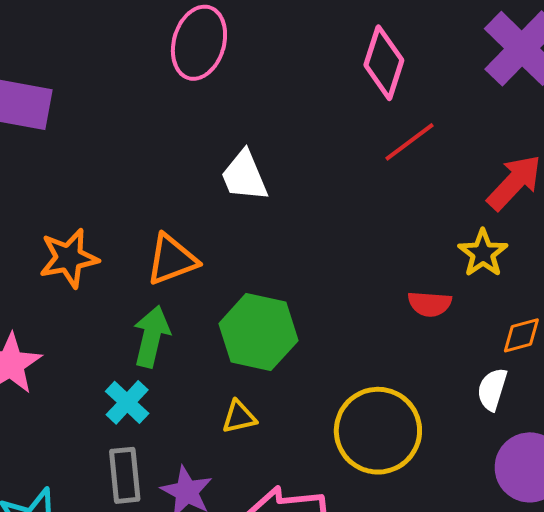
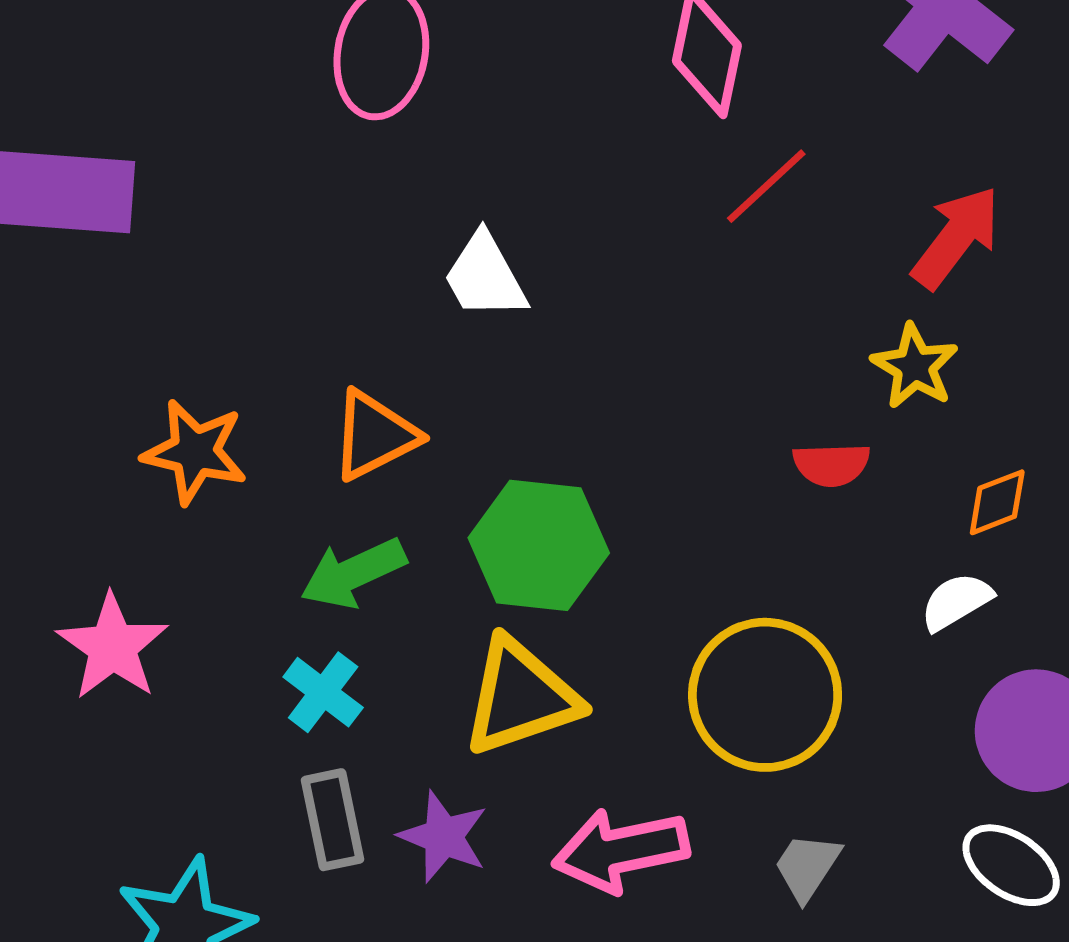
orange star: (69, 258) -> (195, 452), turned 30
green arrow: (151, 336) -> (353, 573), turned -122
white semicircle: (492, 389) -> (956, 602), turned 48
yellow triangle: (239, 417) -> (521, 697), size x2.0

